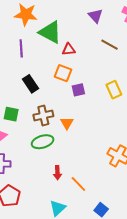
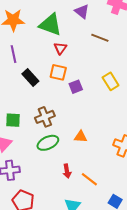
green triangle: (50, 32) -> (50, 25), moved
red triangle: (69, 49) -> (60, 48), turned -40
black rectangle: (31, 84) -> (30, 77), moved
orange triangle: (67, 123) -> (81, 137), moved, turned -48

